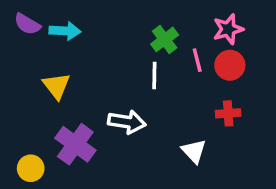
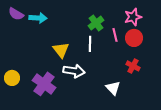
yellow triangle: (56, 86) -> (61, 50), moved
red cross: (228, 113) -> (133, 66), turned 32
yellow circle: (31, 168) -> (12, 78), moved

